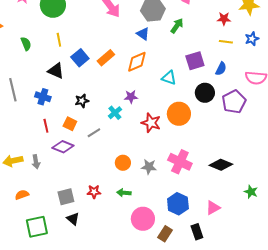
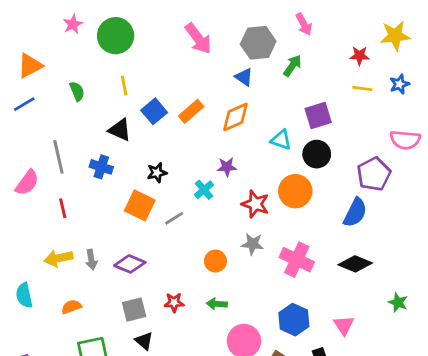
blue semicircle: (221, 69) -> (355, 213), moved, size x1.5
black circle: (205, 93) -> (317, 154), moved
orange square: (70, 124) -> (140, 205), size x1.5
red line: (46, 126) -> (63, 208), moved
purple diamond: (63, 147) -> (130, 264), moved
gray star: (149, 167) -> (253, 244), moved
pink triangle: (213, 208) -> (344, 325), turned -35

